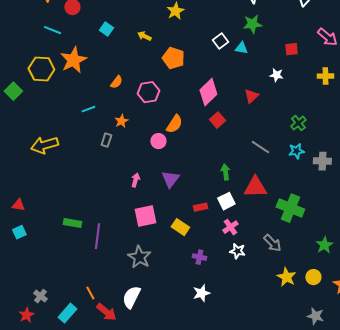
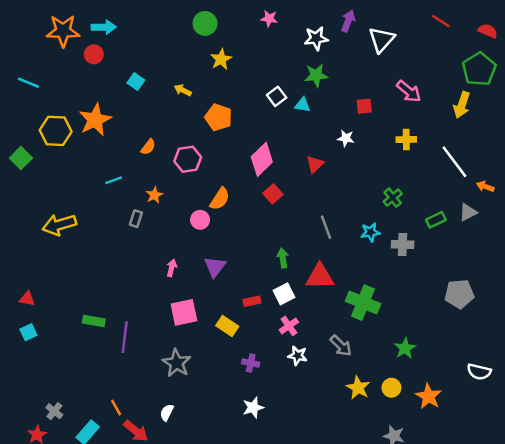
cyan line: (52, 30) -> (28, 83), moved
green cross: (298, 123) -> (393, 198), moved
gray line: (260, 147) -> (326, 227), turned 36
white semicircle: (131, 297) -> (167, 412), size x0.6

